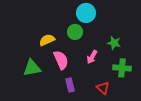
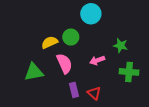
green circle: (75, 32) -> (71, 37), moved
pink arrow: (92, 57) -> (97, 60), turned 40
red triangle: (103, 88) -> (94, 93), moved

